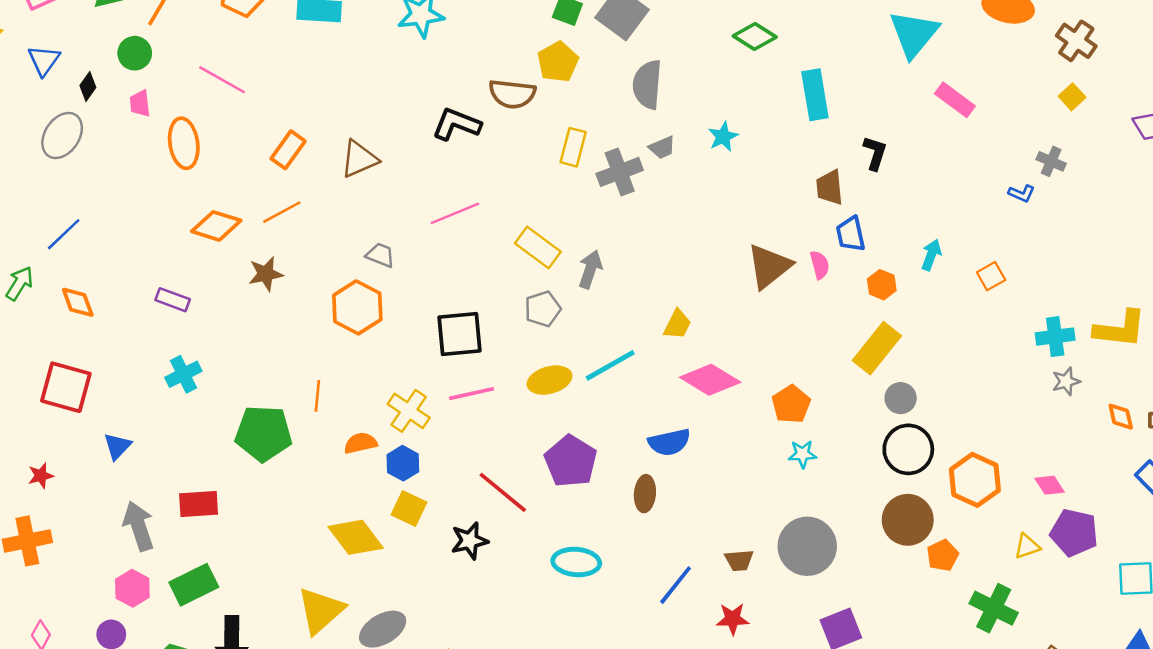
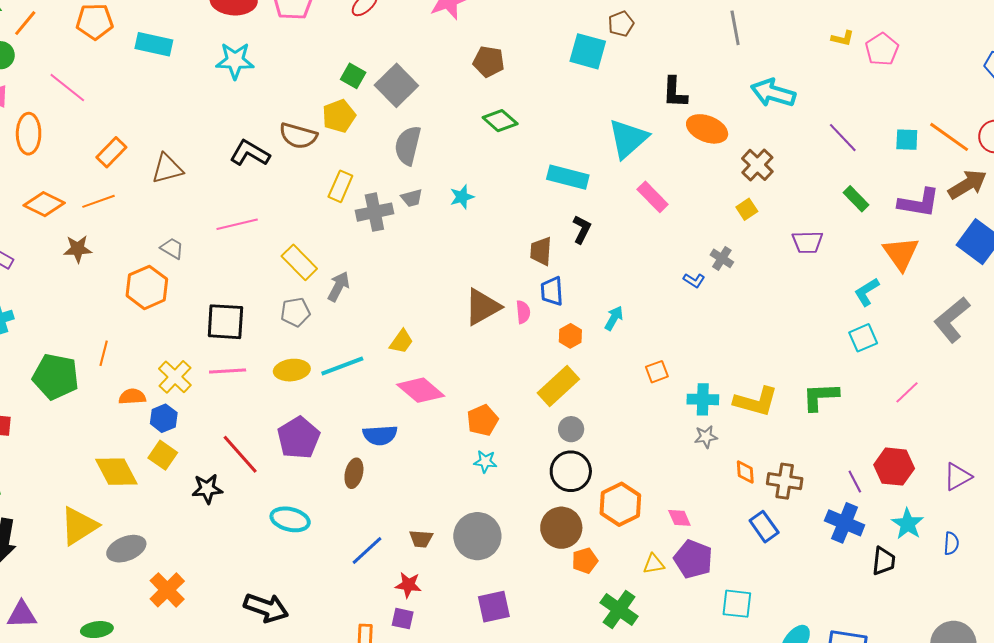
cyan rectangle: (815, 95) -> (568, 177), moved, turned -75
orange square: (991, 276) -> (657, 372), moved

